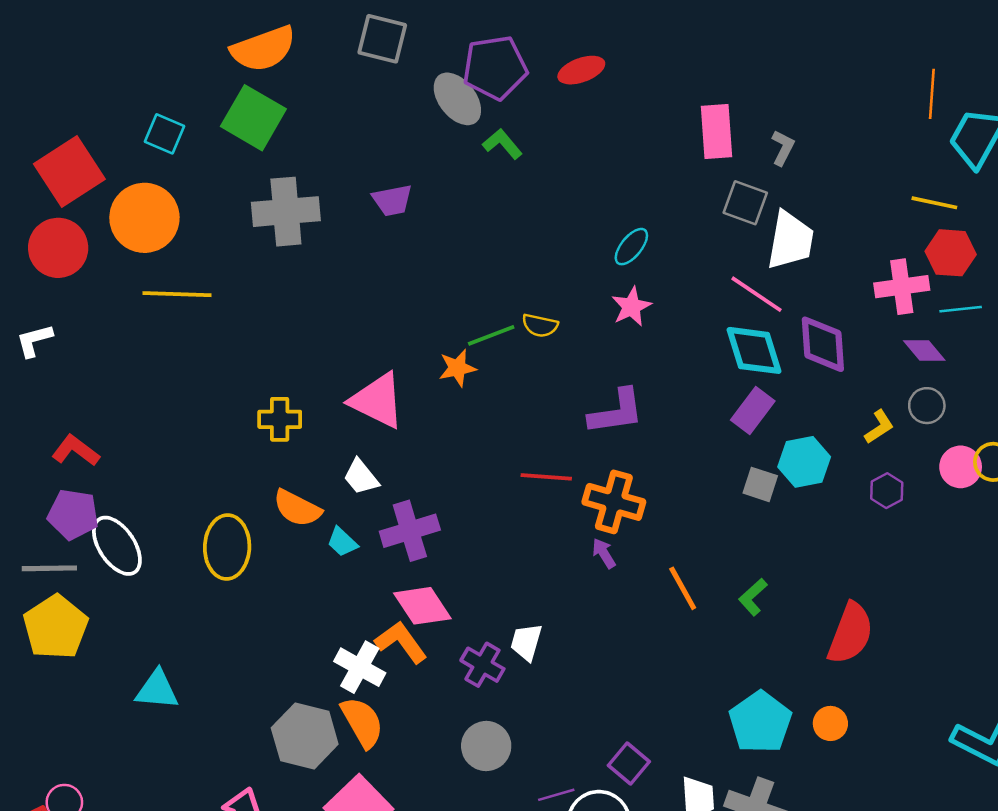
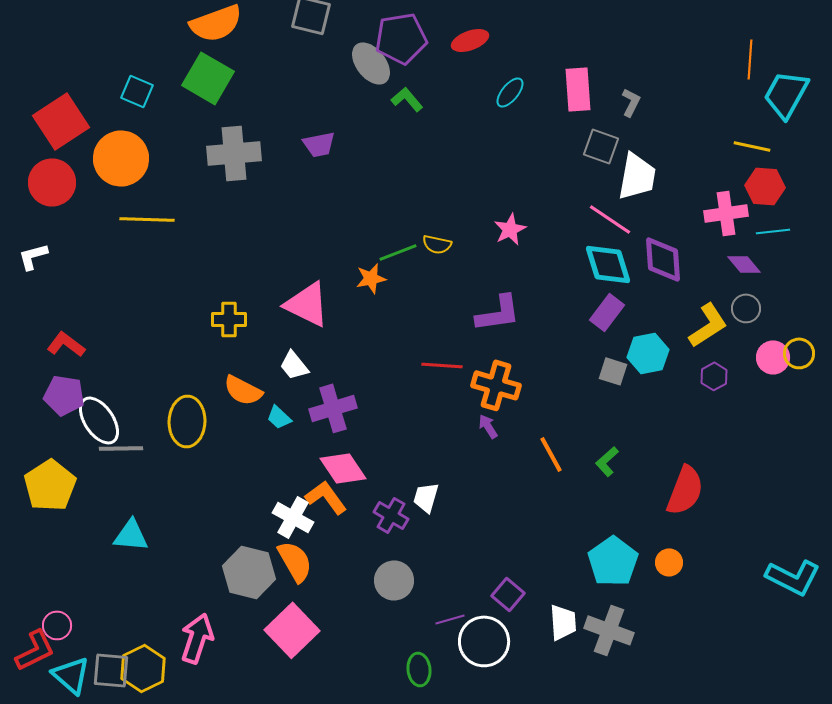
cyan ellipse: (631, 247) -> (510, 92), moved
yellow L-shape: (879, 427) -> (708, 325), size x1.6
gray line: (49, 568) -> (121, 448), moved

